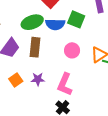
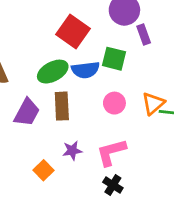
orange square: (16, 80) -> (43, 170), moved
pink L-shape: (65, 84) -> (111, 152), turned 60

